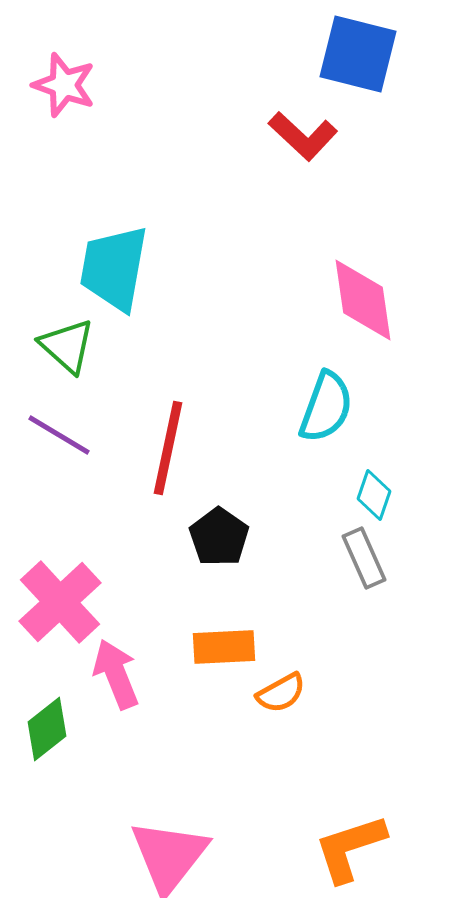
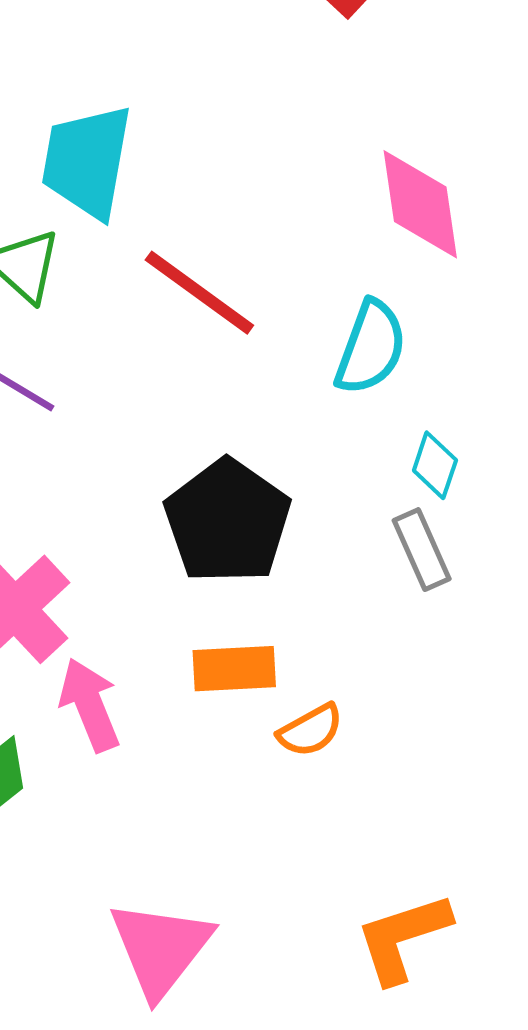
red line: (168, 448) -> (199, 293), moved, turned -66
black pentagon: (219, 537) -> (228, 521), size x1.6

